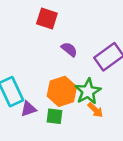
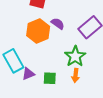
orange hexagon: (62, 91) -> (38, 31), moved
orange arrow: (95, 110) -> (76, 75), moved, turned 56

